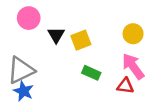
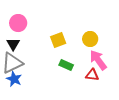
yellow circle: (133, 34) -> (90, 39), moved
black triangle: (56, 35) -> (13, 44), moved

